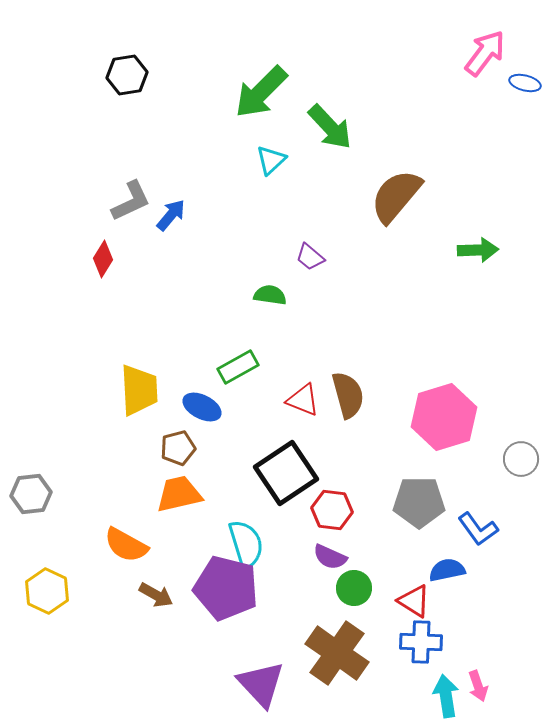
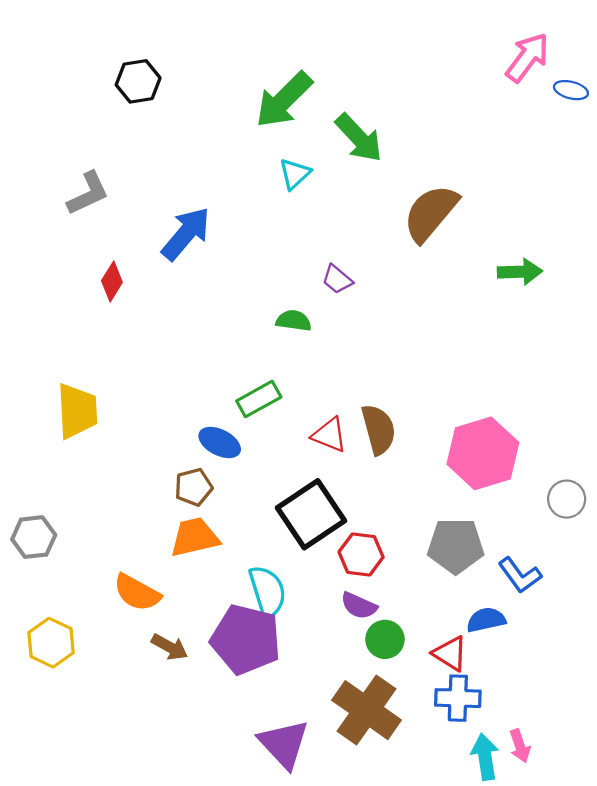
gray L-shape: (131, 201) -> (88, 193), moved
blue arrow: (171, 215) -> (186, 234), size x1.6
yellow trapezoid: (139, 390) -> (77, 411), moved

